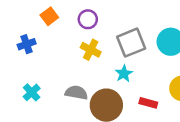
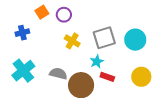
purple circle: (88, 19) -> (64, 15), moved
cyan cross: (32, 92) -> (23, 71), size x1.6
red rectangle: (148, 103) -> (107, 77), moved

